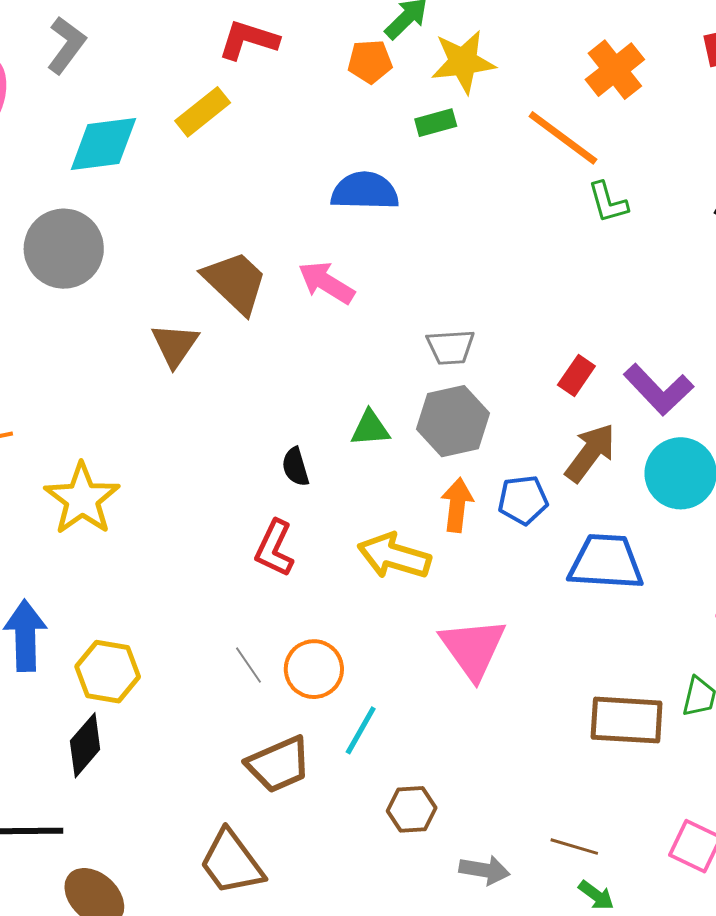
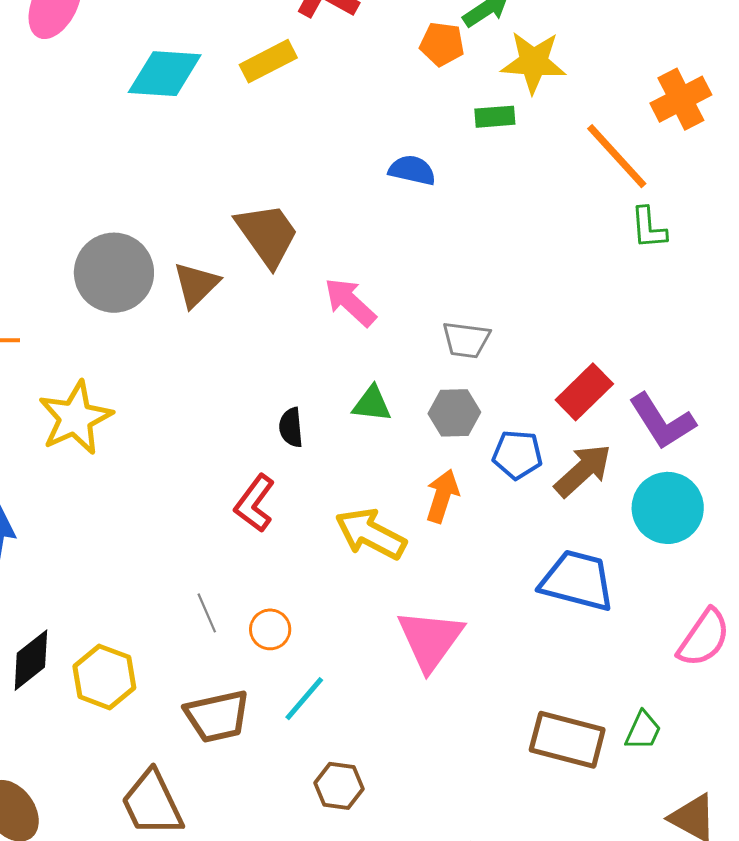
blue semicircle: (365, 191) -> (412, 170), size x0.7
gray circle: (64, 249) -> (114, 273), moved
pink arrow: (326, 283) -> (350, 302), moved
red rectangle: (576, 376) -> (584, 392), size x1.4
gray hexagon: (453, 421) -> (454, 413), size x0.7
blue pentagon: (523, 500) -> (517, 455), moved
orange circle: (314, 669) -> (270, 629), size x0.7
yellow hexagon: (108, 672) -> (104, 677), moved

